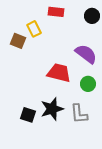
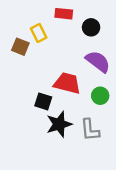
black circle: (92, 16) -> (91, 27), moved
black square: (28, 115) -> (43, 101), moved

